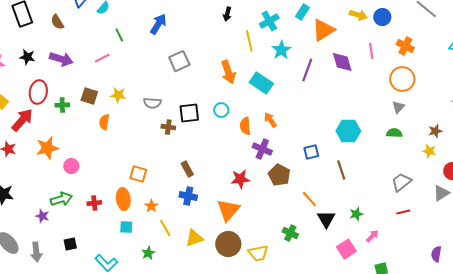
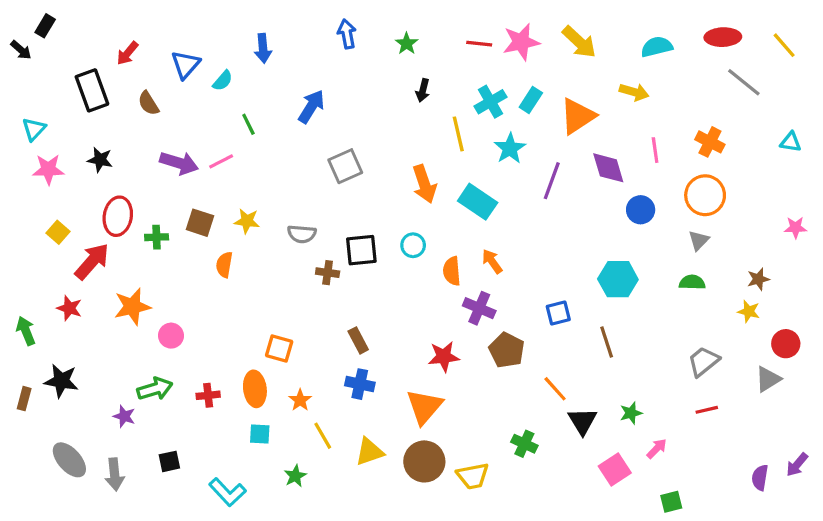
cyan rectangle: (302, 12) -> (531, 100), moved
blue circle: (382, 17) -> (641, 210), moved
purple arrow: (61, 59) -> (179, 163), moved

